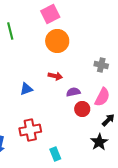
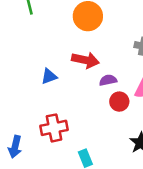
red arrow: (55, 76) -> (85, 60), size x1.5

